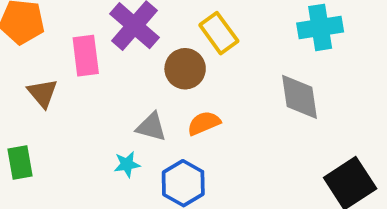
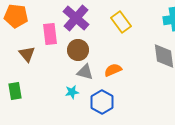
brown circle: (185, 69) -> (78, 50), moved

